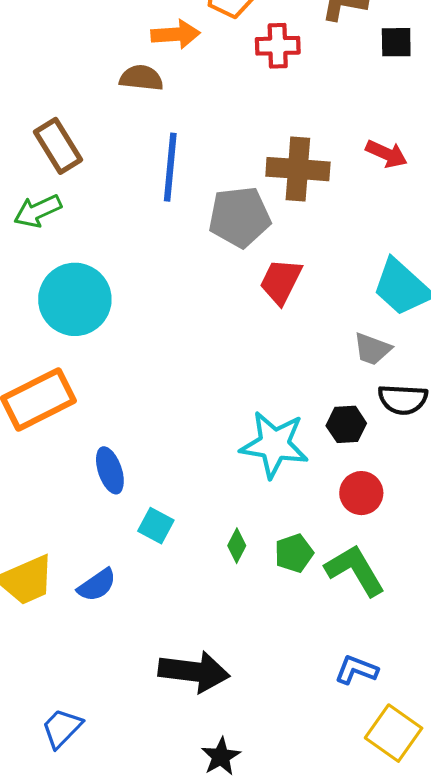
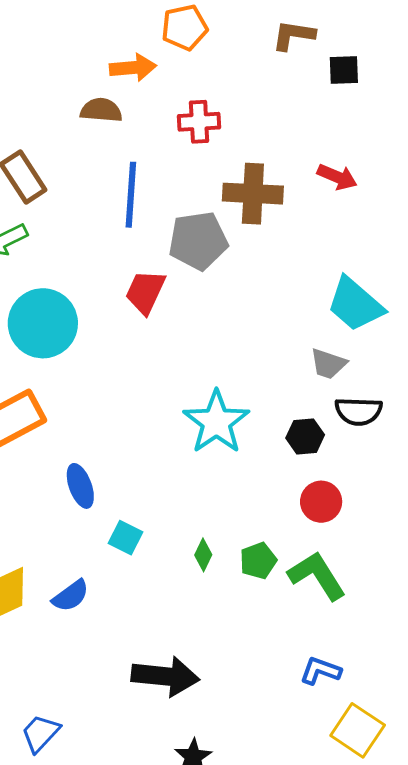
red cross: (278, 46) -> (199, 122), moved
red trapezoid: (281, 281) -> (145, 292), moved
cyan star: (274, 445) -> (216, 422), moved, turned 30

